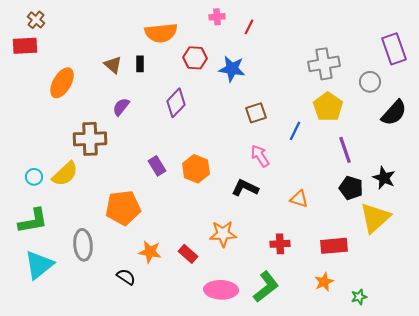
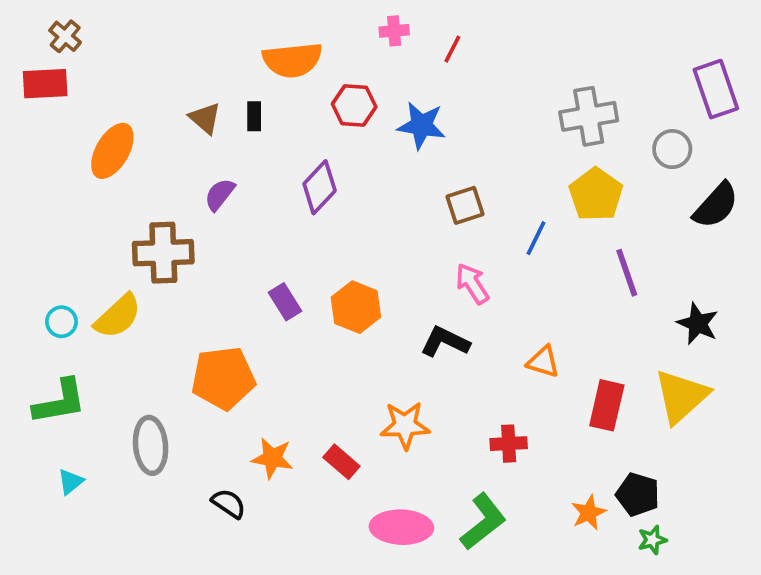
black pentagon: (351, 188) -> (638, 494), moved
red rectangle: (334, 246) -> (607, 405), moved, turned -72
cyan triangle: (39, 265) -> (71, 482), size x0.5

